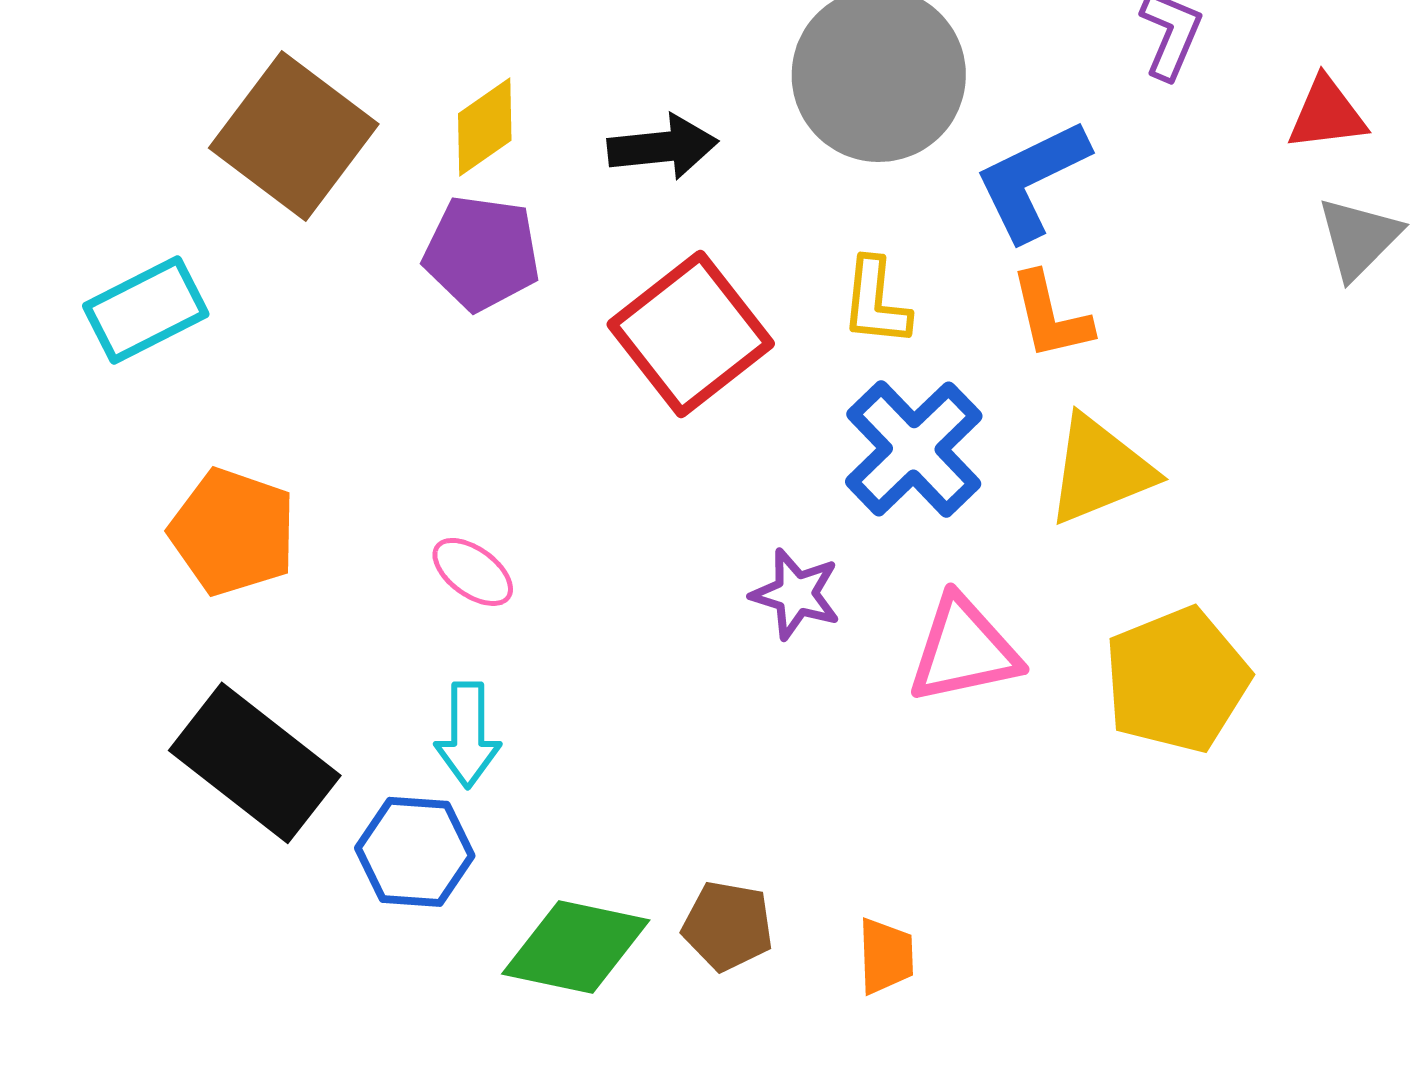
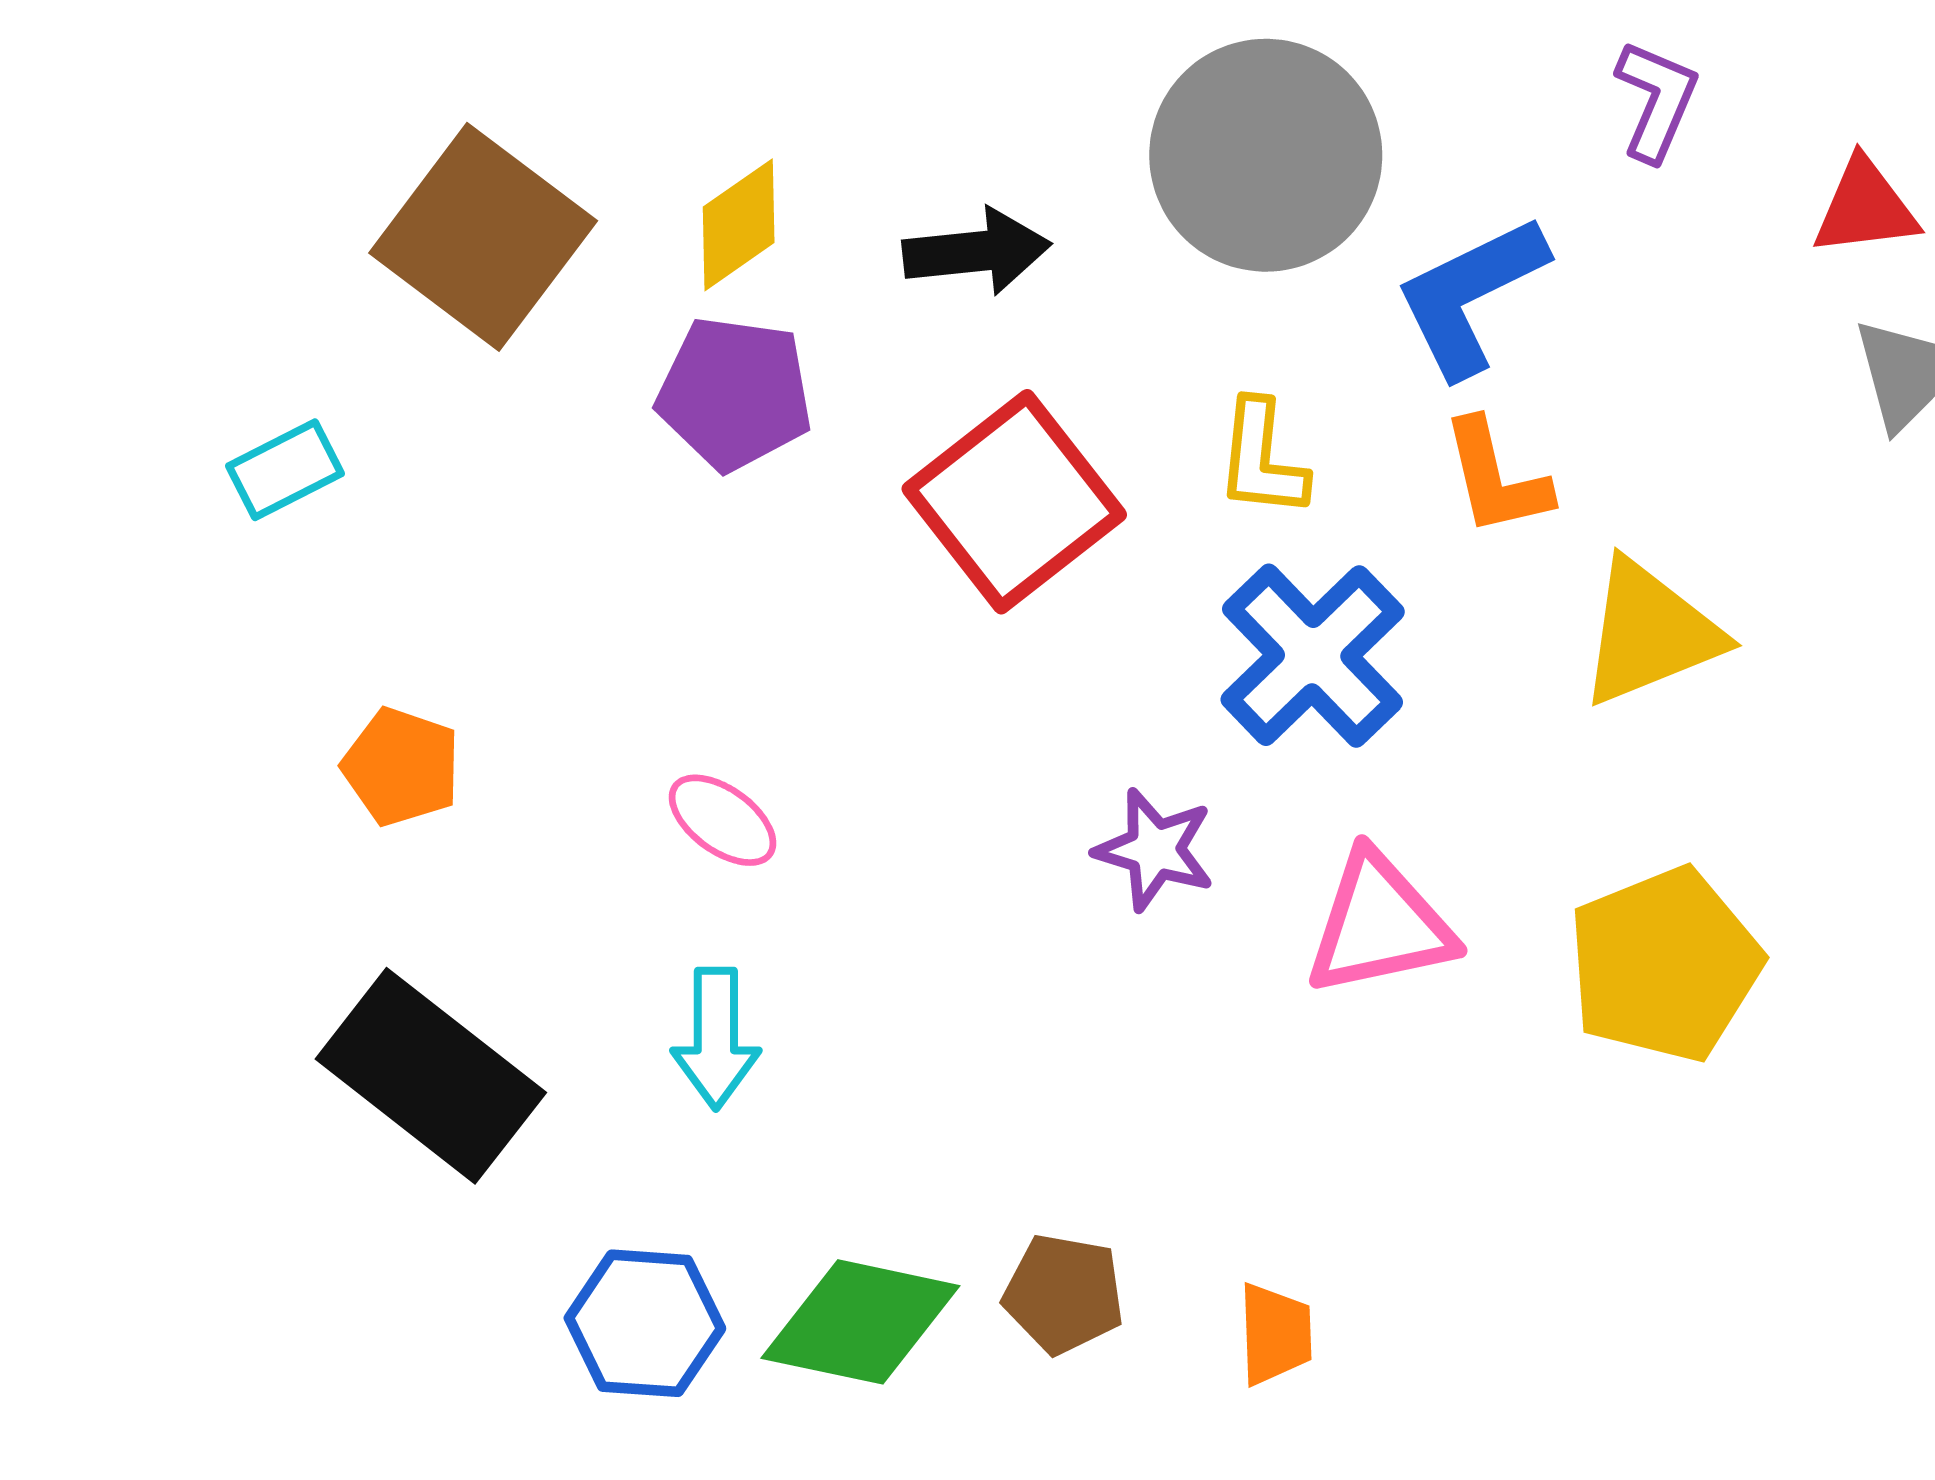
cyan rectangle: (146, 310) -> (285, 470), size x0.7
yellow triangle: (1100, 470) -> (1650, 633), moved
orange pentagon: (233, 532) -> (401, 767), size x0.7
blue hexagon: (415, 852) -> (645, 1323), moved

